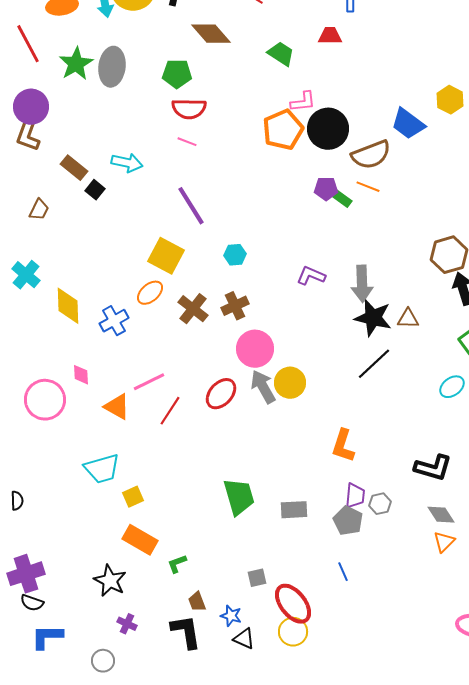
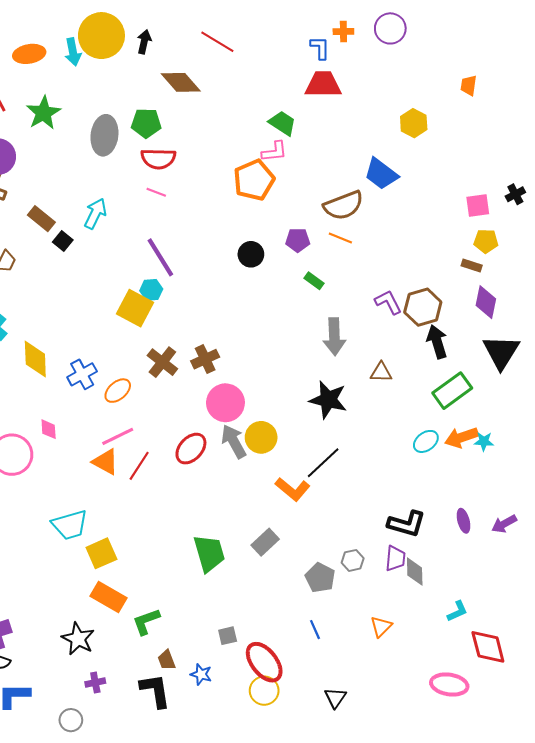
red trapezoid: (330, 36) -> (323, 84), moved, size x1.5
green trapezoid: (281, 54) -> (282, 123), moved
gray ellipse: (112, 67) -> (104, 135), moved
yellow hexagon: (450, 100) -> (414, 123), moved
black circle: (328, 129) -> (251, 254), moved, size x0.6
cyan arrow: (127, 163) -> (95, 214), turned -76
green rectangle: (342, 199) -> (314, 281), moved
cyan hexagon: (235, 255) -> (151, 290), moved
purple L-shape: (311, 276) -> (388, 302), moved, turned 40
orange ellipse: (150, 293) -> (118, 391), moved
black star: (373, 318) -> (328, 400), moved
black line: (374, 364) -> (323, 463), moved
orange triangle: (117, 407) -> (105, 462), moved
orange L-shape: (343, 446) -> (293, 489), moved, turned -68
purple trapezoid: (355, 496) -> (395, 558), moved
yellow square: (133, 497) -> (101, 553), size x1.4
gray rectangle: (294, 510) -> (265, 542), moved, turned -40
gray diamond: (441, 515) -> (415, 572), turned 32
orange triangle: (444, 542) -> (381, 627), moved
green L-shape: (177, 564) -> (146, 621), size x1.4
purple cross: (127, 624) -> (95, 682), turned -36
black triangle: (244, 639) -> (335, 698), moved, turned 40

